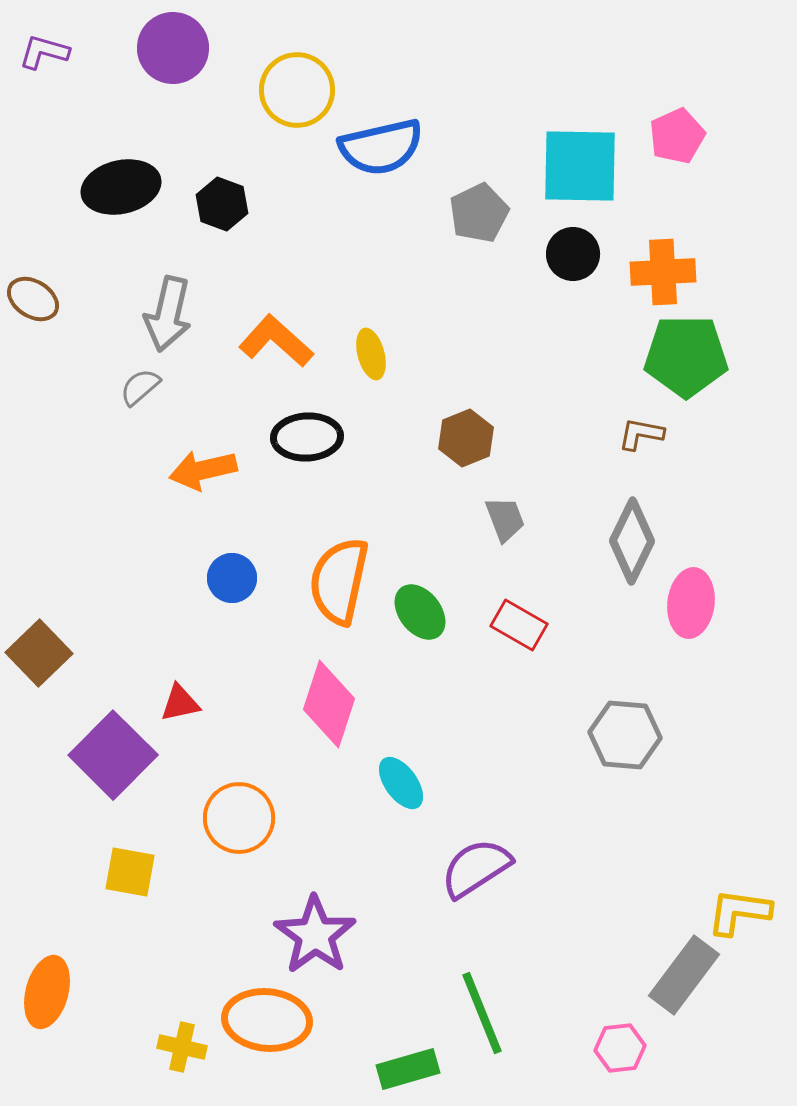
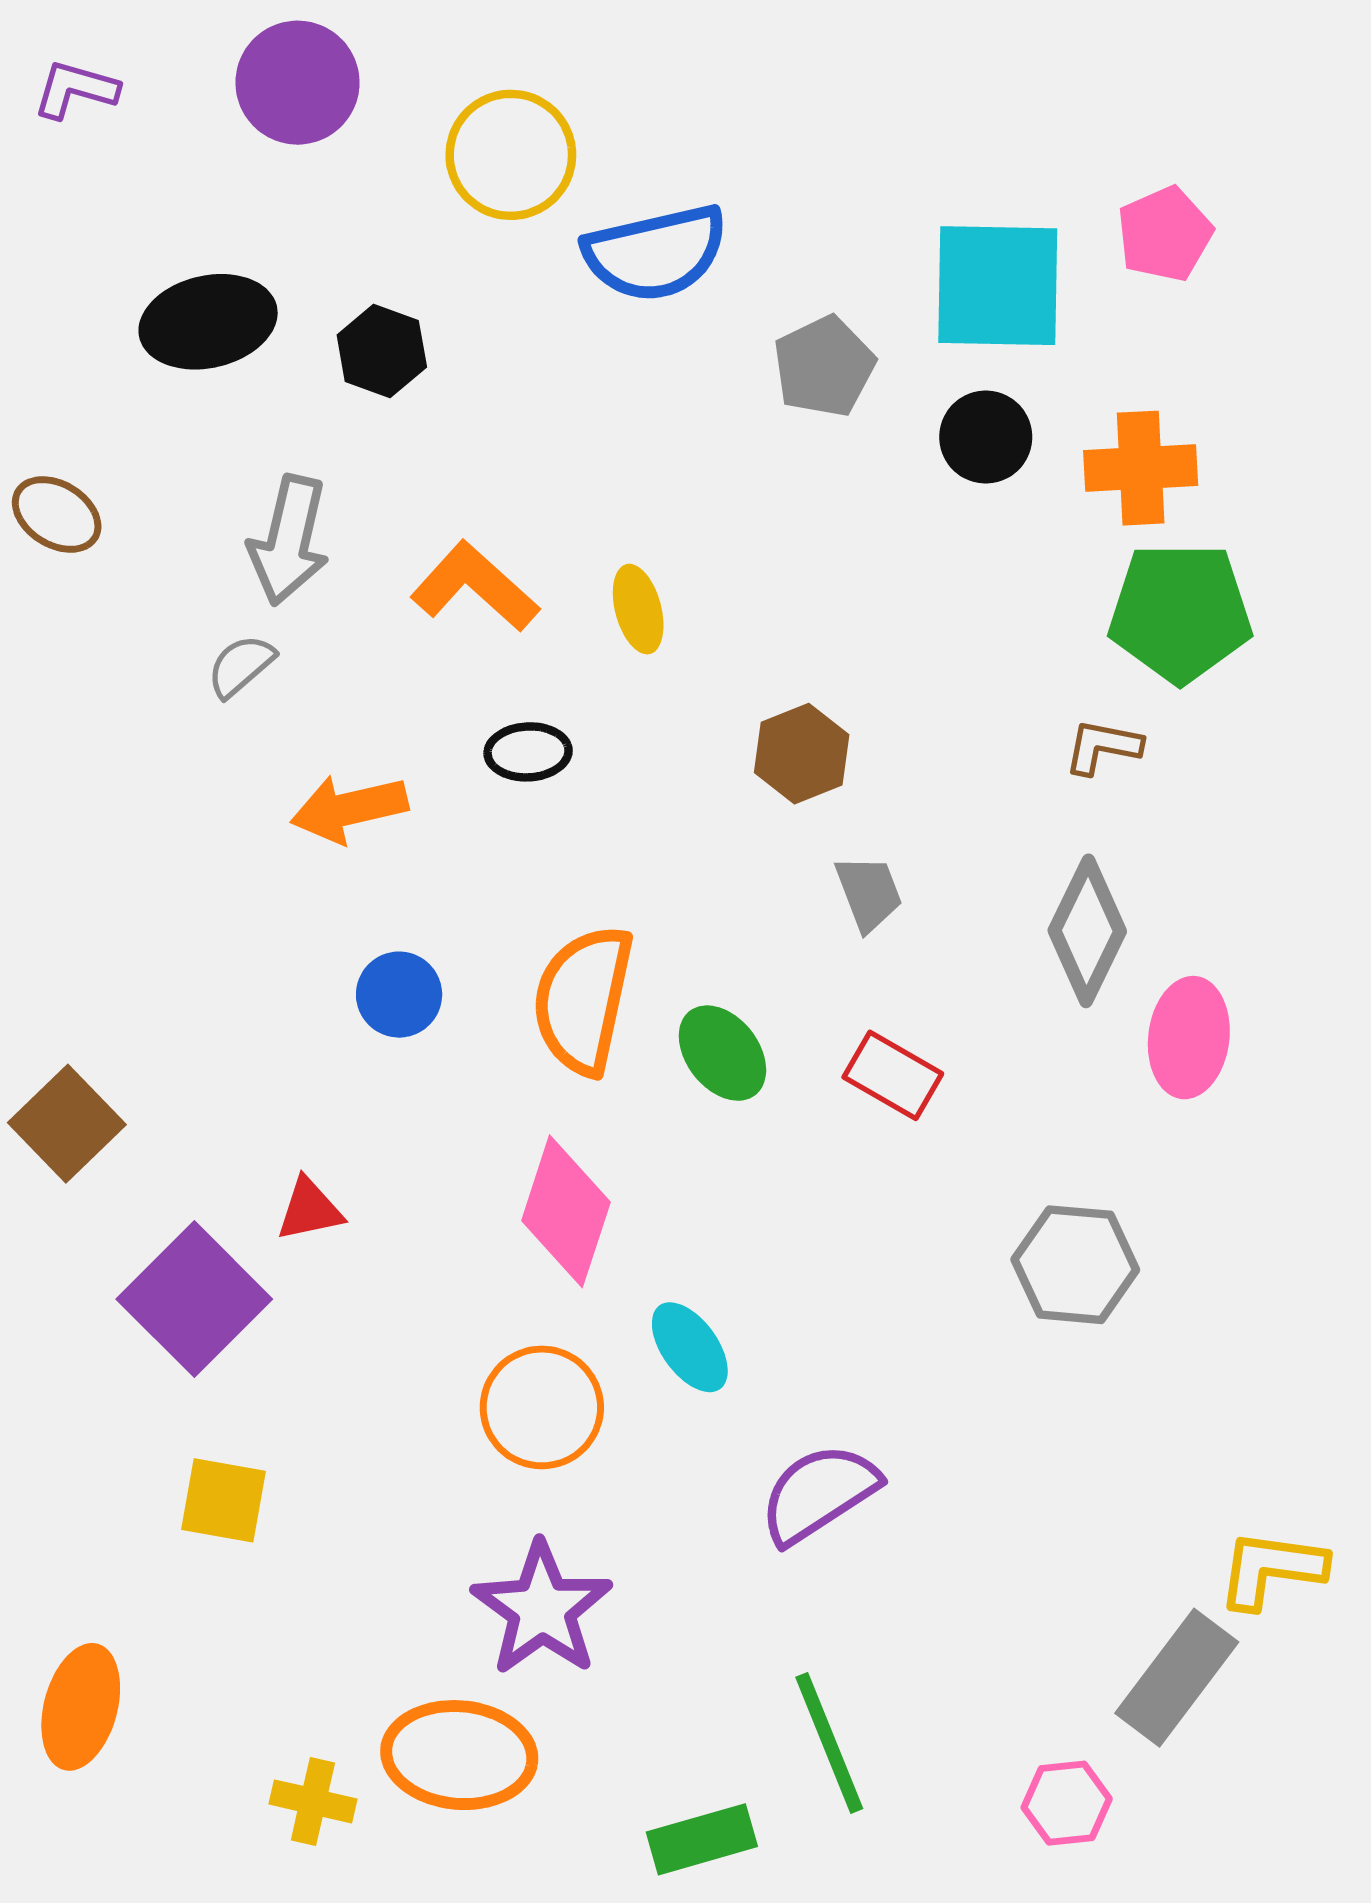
black ellipse: (307, 437) -> (528, 752), size x0.7
orange circle: (239, 818) -> (542, 1407), moved

